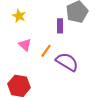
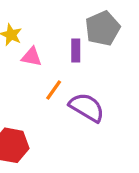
pink triangle: (25, 45) -> (32, 57), moved, turned -32

